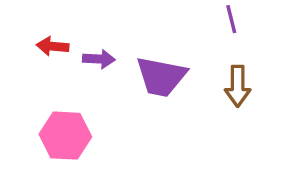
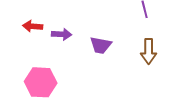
purple trapezoid: (161, 77) -> (101, 45), size x0.7

